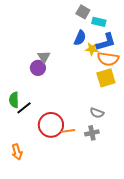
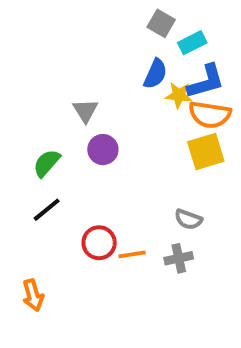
cyan rectangle: (99, 22) -> (192, 43), turned -40
purple circle: (38, 68) -> (103, 150), moved
green semicircle: (14, 100) -> (47, 163), moved, turned 42
red circle: (51, 125) -> (99, 243), size x0.7

